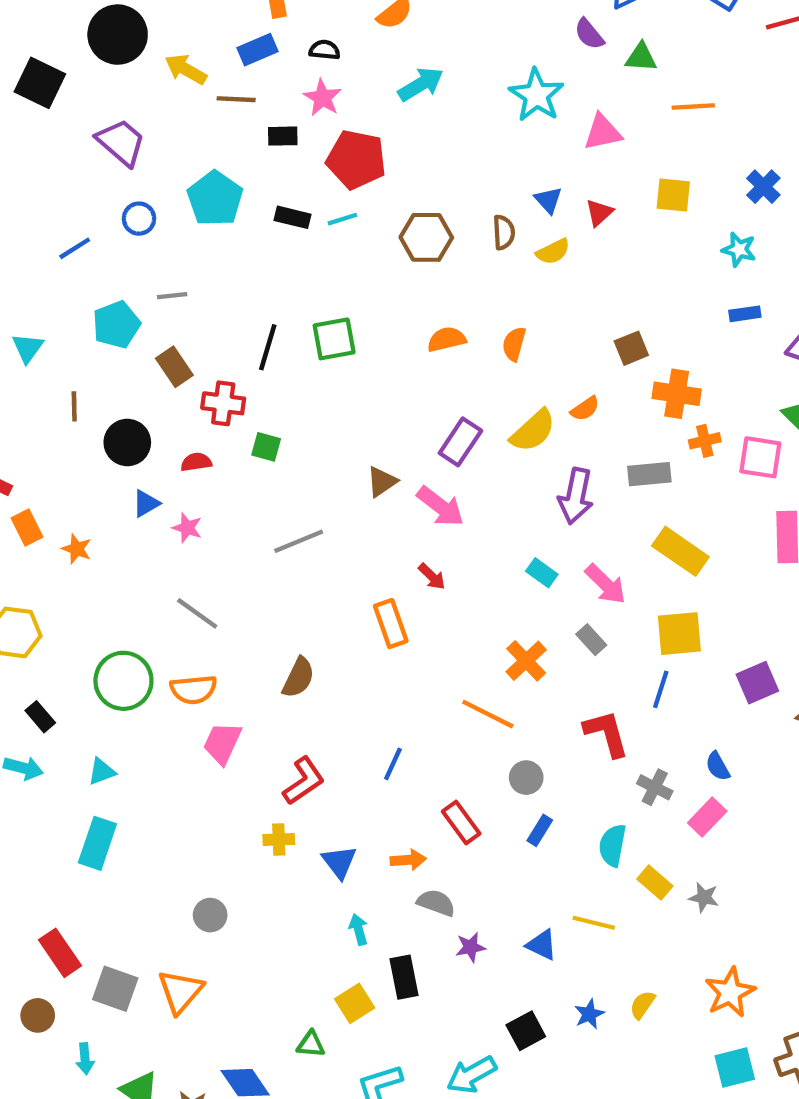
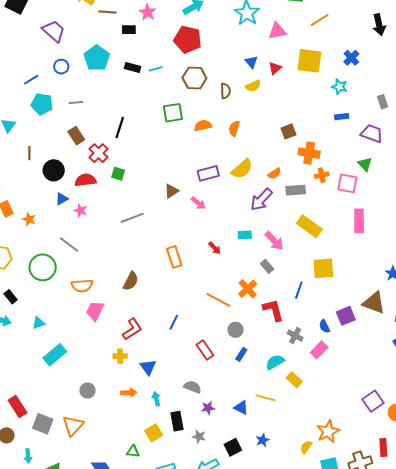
orange line: (693, 107) -> (320, 20), turned -30
red pentagon: (356, 159) -> (188, 39), moved
yellow square: (673, 195) -> (309, 61), size x1.5
brown semicircle: (504, 232) -> (225, 91), moved
cyan pentagon: (116, 325) -> (42, 104), moved, turned 30
green square: (334, 339) -> (173, 113), moved
red cross: (223, 403) -> (99, 153), turned 36
orange semicircle: (585, 409) -> (274, 174), moved
purple rectangle: (460, 442) -> (208, 173), turned 40
red semicircle: (196, 462) -> (85, 180), size x1.5
purple arrow: (576, 496) -> (261, 200), turned 30
pink arrow: (440, 506) -> (198, 203), size x0.7
cyan rectangle: (542, 573) -> (245, 235), turned -40
red arrow: (432, 576) -> (215, 248), moved
gray line: (197, 613) -> (69, 244), moved
yellow square: (679, 634) -> (323, 268), moved
orange cross: (526, 661) -> (248, 289), moved
green circle: (123, 681) -> (43, 267), moved
purple square: (757, 683) -> (346, 316), moved
cyan rectangle: (97, 843) -> (55, 355), moved, turned 30
cyan semicircle: (612, 845) -> (275, 362), turned 48
orange arrow: (408, 860) -> (129, 393), moved
gray star: (704, 897) -> (199, 437), moved
yellow semicircle: (642, 1005) -> (306, 447), moved

